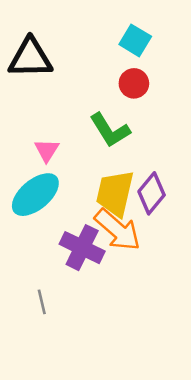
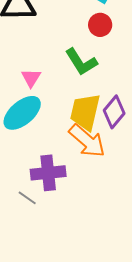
purple cross: (82, 248) -> (48, 173), moved, turned -32
gray line: (42, 302) -> (27, 198), turned -42

